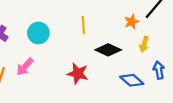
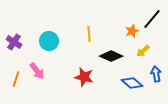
yellow arrow: (144, 44) -> (143, 51), turned 32
pink arrow: (25, 67) -> (37, 71), turned -78

